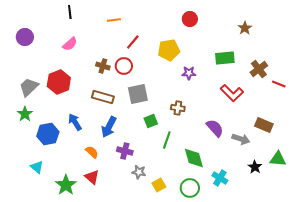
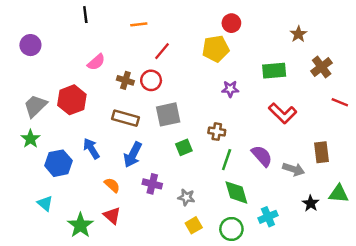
pink semicircle: (70, 44) -> (96, 62), moved
yellow pentagon: (169, 50) -> (216, 49), moved
brown cross: (259, 69) -> (322, 67), moved
brown rectangle: (264, 125) -> (322, 152), turned 60
green line: (167, 140) -> (227, 160), moved
gray star: (139, 172) -> (186, 197), moved
cyan cross: (220, 178) -> (268, 217), turned 35

